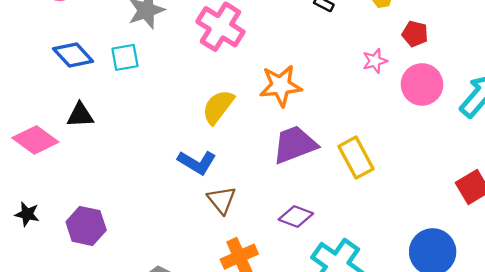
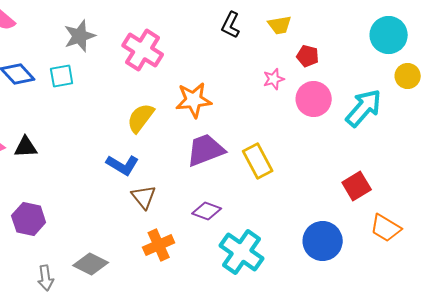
black triangle: (80, 115) -> (26, 147), moved

